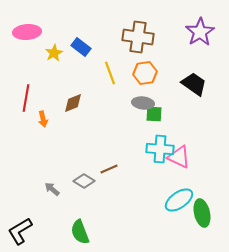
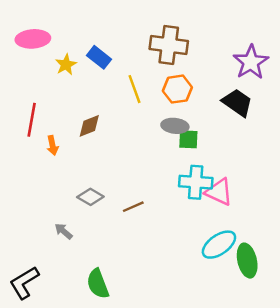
purple star: (200, 32) -> (251, 62), moved
gray diamond: (84, 181) -> (90, 197), moved

